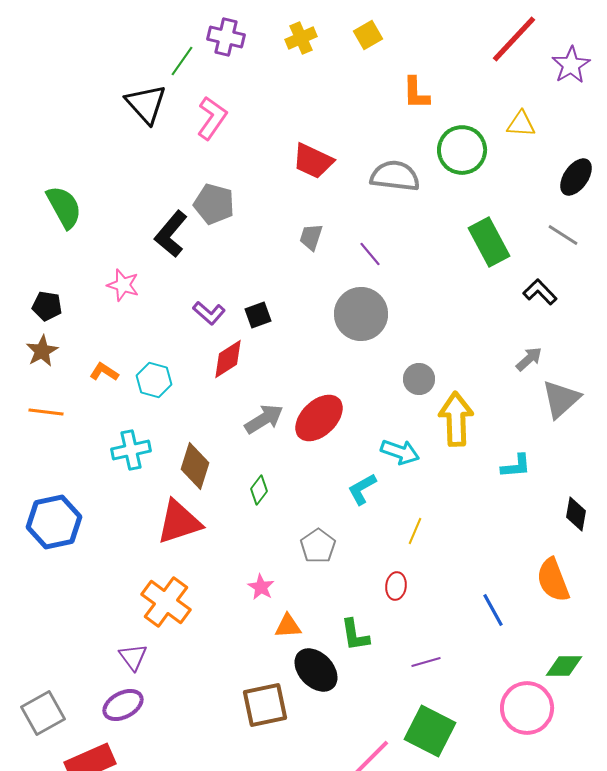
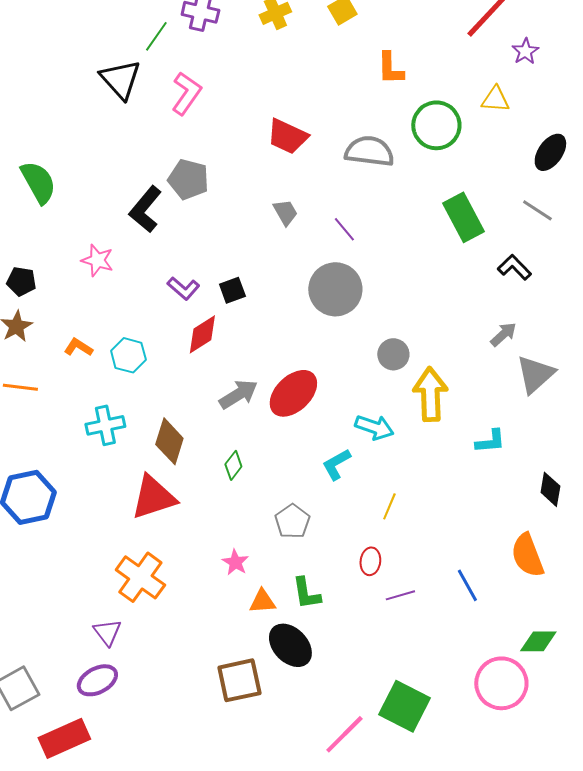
purple star: (571, 65) -> (525, 51), moved, size x0.7
gray trapezoid: (311, 237) -> (285, 212), turned 132
green L-shape: (355, 635) -> (306, 593), moved
purple line: (426, 662) -> (400, 595), moved

